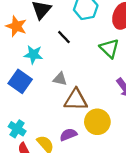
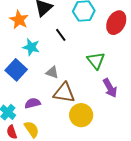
green triangle: (109, 48) -> (96, 61), moved
purple semicircle: (68, 135) -> (33, 103), moved

